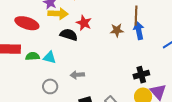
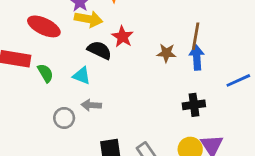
green semicircle: (32, 56) -> (45, 73), turned 56
cyan triangle: (49, 57) -> (82, 76), moved
gray arrow: (77, 75) -> (91, 105), moved
black cross: (141, 75) -> (194, 105), moved

